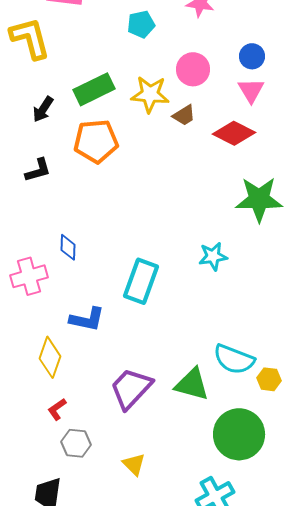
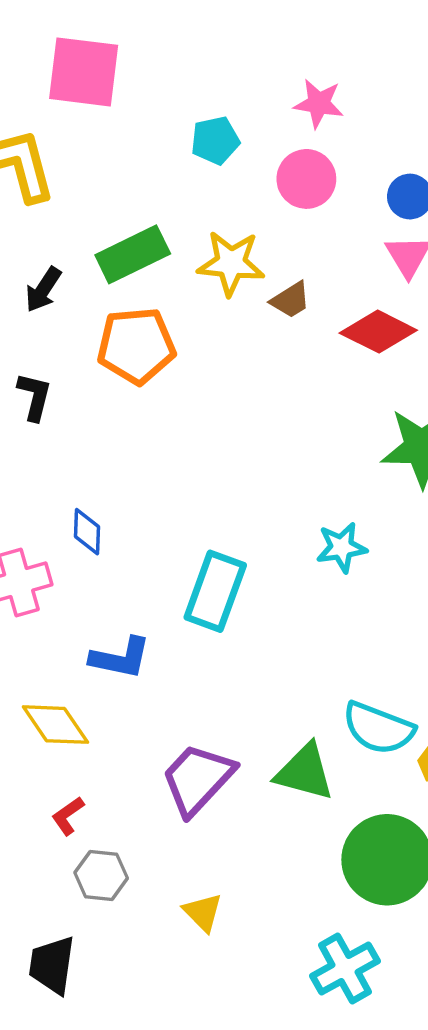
pink circle: (193, 69) -> (306, 179), moved
black L-shape: (38, 170) -> (34, 397), turned -60
yellow diamond: (50, 357) -> (55, 725), turned -54

